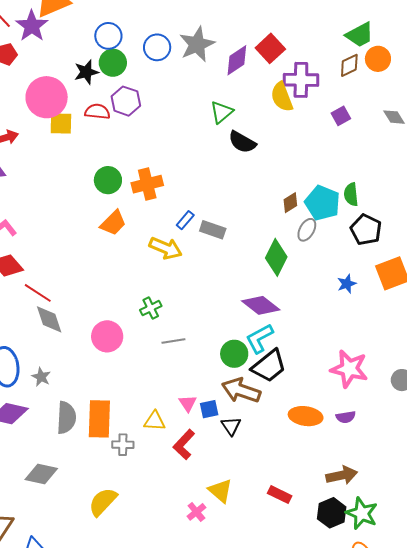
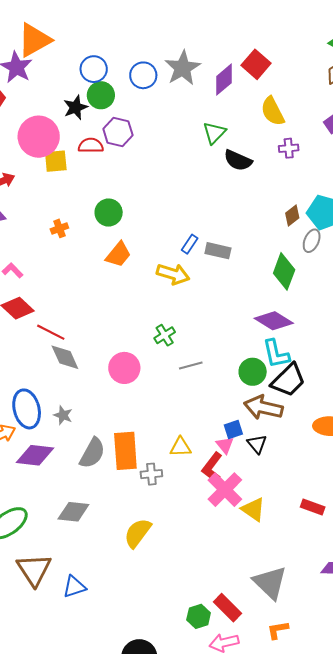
purple cross: (301, 80) -> (289, 148), moved, size x0.6
orange cross: (147, 184) -> (59, 228), moved, size x0.6
cyan L-shape: (259, 338) -> (276, 354), turned -68
pink triangle: (188, 403) -> (225, 445), moved
gray semicircle: (66, 418) -> (92, 453), turned 32
pink cross: (196, 512) -> (225, 490), moved, size x1.8

